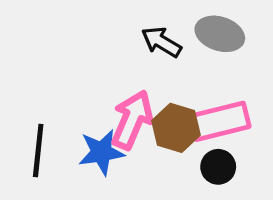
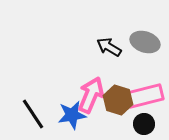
black line: (38, 151) -> (33, 114), turned -40

